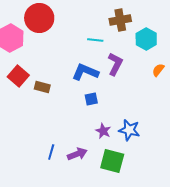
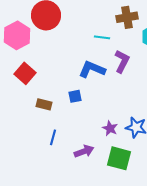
brown rectangle: (42, 87) -> (44, 104), moved
blue square: (91, 99) -> (75, 96), moved
blue line: (51, 152) -> (53, 137), moved

